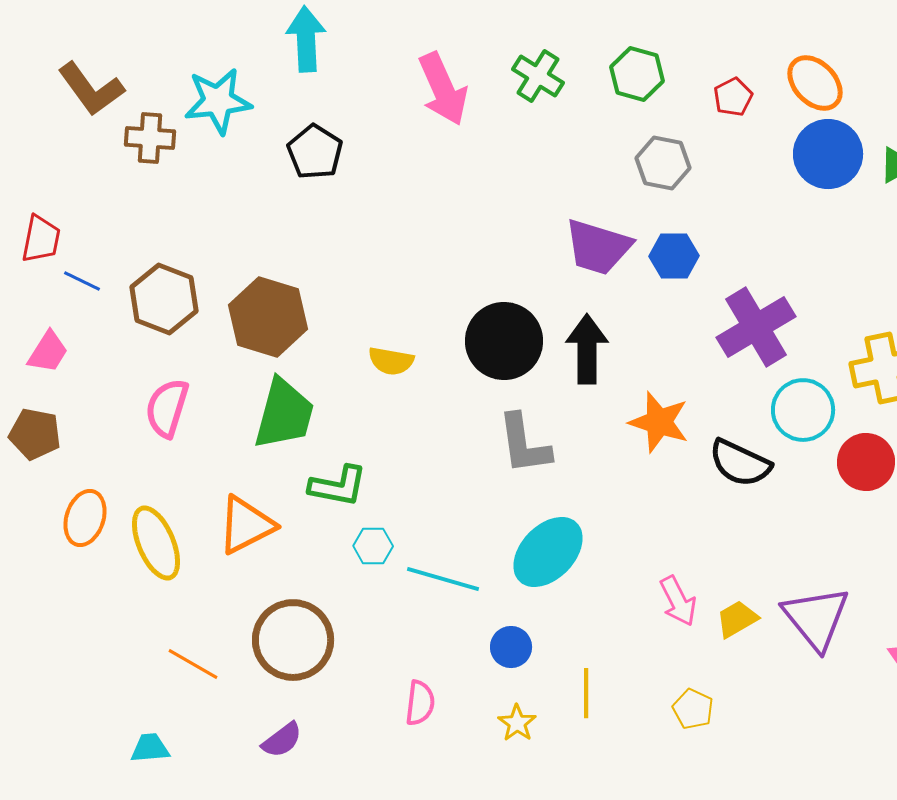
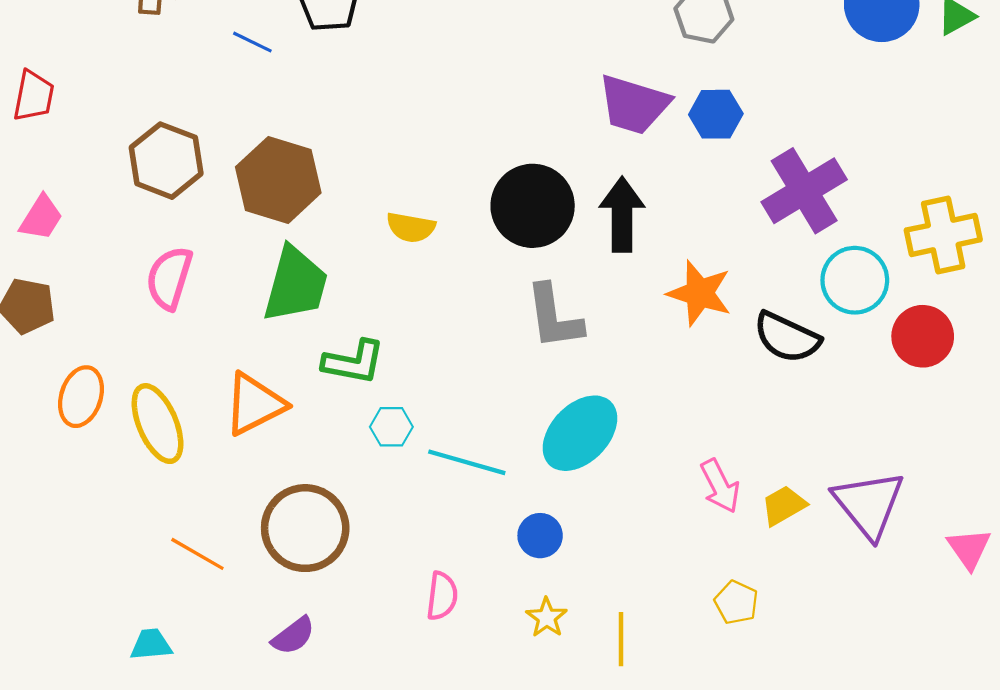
blue line: (82, 281) -> (252, 42), moved
yellow line: (586, 693) -> (621, 639), moved

